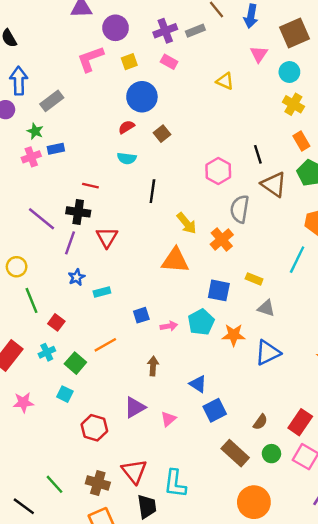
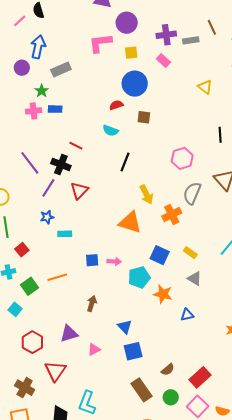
brown square: (162, 134) -> (144, 117), turned 32
black line: (258, 154) -> (220, 135), moved
pink arrow: (169, 326) -> (114, 261), moved
blue triangle: (268, 353) -> (187, 315), size x0.6
red triangle: (134, 471) -> (55, 371), moved

